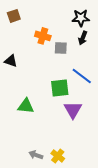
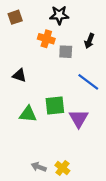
black star: (81, 18) -> (59, 15), moved
black triangle: (11, 61) -> (19, 75), moved
green square: (60, 88) -> (55, 106), moved

